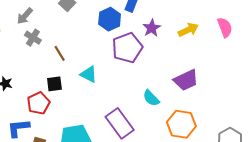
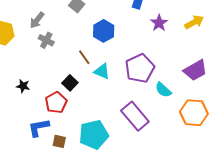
blue hexagon: (110, 19) -> (104, 31), moved
purple pentagon: (127, 48) -> (140, 68), moved
brown line: (60, 53) -> (84, 57), moved
black square: (54, 84) -> (70, 83), turned -35

